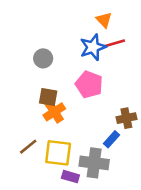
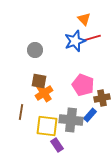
pink pentagon: (89, 85) -> (83, 85), moved
brown line: (28, 147) -> (21, 112), moved, turned -42
gray cross: (94, 163) -> (71, 120), moved
purple rectangle: (70, 177) -> (57, 145), turned 40

